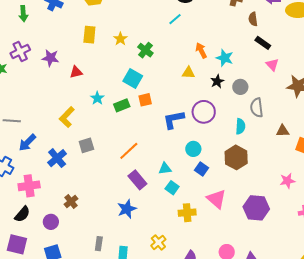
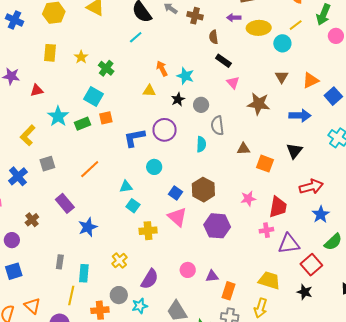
cyan star: (97, 98) -> (58, 116), size x1.5
brown hexagon: (236, 157) -> (203, 190), moved
blue square: (202, 169) -> (176, 193), moved
purple rectangle: (137, 180) -> (65, 203), moved

